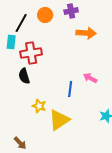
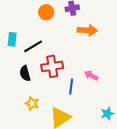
black line: (21, 23) -> (33, 46), moved, turned 30
red cross: (31, 53) -> (52, 66), moved
yellow star: (39, 106) -> (32, 103), moved

